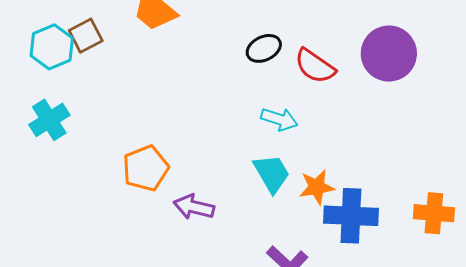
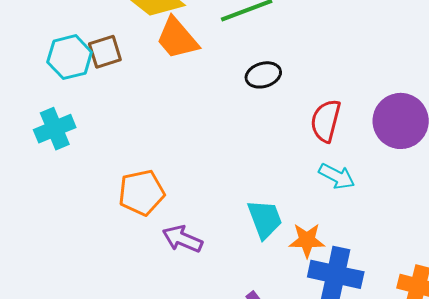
black ellipse: (264, 48) -> (263, 75), moved
red semicircle: (315, 66) -> (326, 121), turned 60
cyan arrow: (279, 119) -> (337, 176), moved

